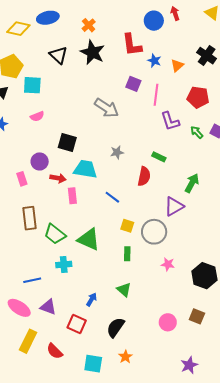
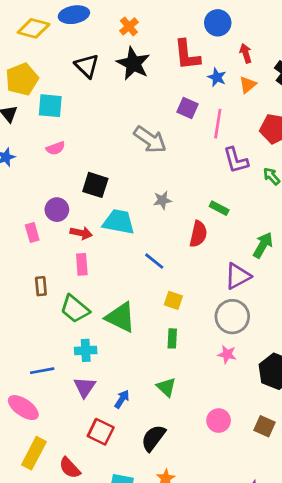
red arrow: (175, 13) -> (246, 53), moved
pink rectangle: (72, 196) -> (82, 264), moved
brown rectangle: (29, 218) -> (41, 286), size x0.6
gray circle: (154, 232) -> (232, 317), moved
purple triangle: (48, 307) -> (85, 387), moved, turned 42
pink circle: (168, 322) -> (219, 421), moved

